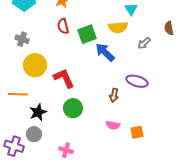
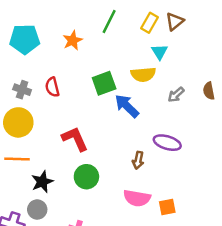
red semicircle: (63, 26) -> (52, 87), moved
brown semicircle: (169, 28) -> (209, 91), moved
yellow circle: (35, 65) -> (18, 122), moved
pink semicircle: (113, 125) -> (137, 198), size x1.5

